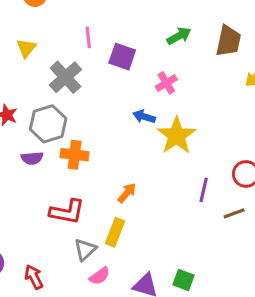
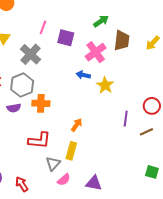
pink line: (88, 37) -> (43, 27), turned 32
brown trapezoid: (228, 41) -> (122, 40), moved
pink cross: (166, 83) -> (96, 52), size x1.5
yellow star: (176, 136) -> (105, 85), size x0.7
green square: (183, 280) -> (152, 172), moved

